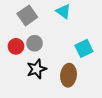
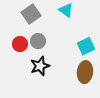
brown ellipse: (69, 75) -> (85, 72), moved

